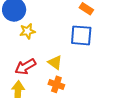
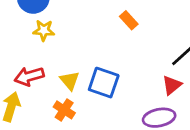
blue square: (81, 35) -> (104, 83), moved

